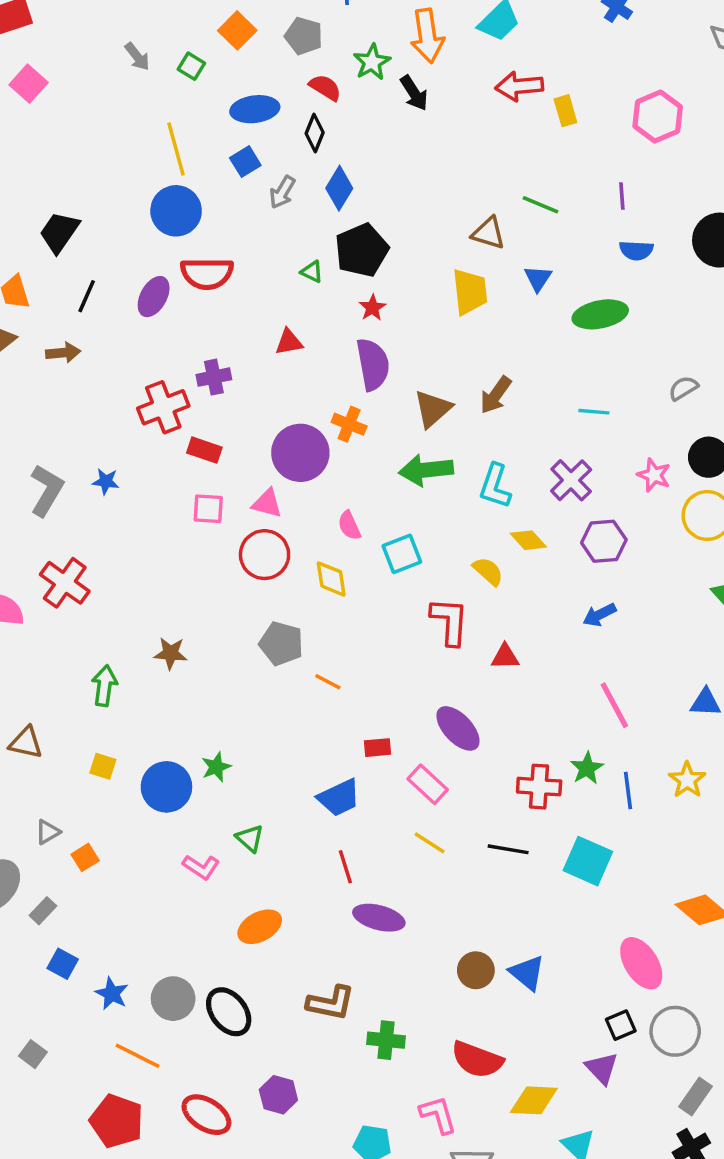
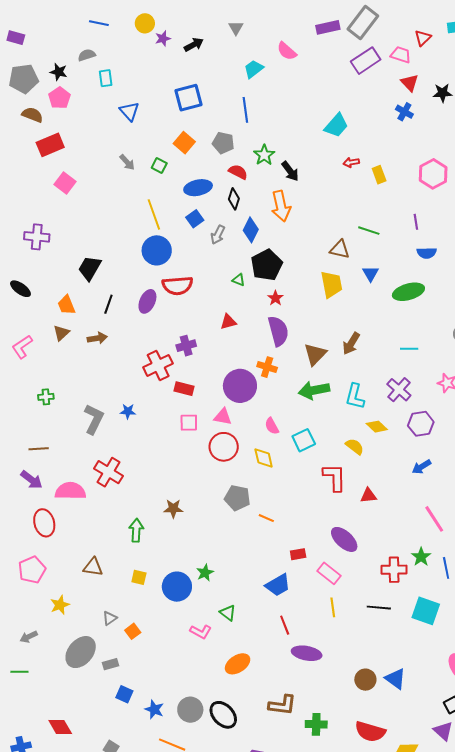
orange arrow: (427, 36) -> (281, 206), moved
red arrow: (519, 86) -> (351, 162), size x0.6
yellow line: (430, 843) -> (333, 607), turned 54
gray rectangle: (43, 911) -> (111, 664), turned 35

